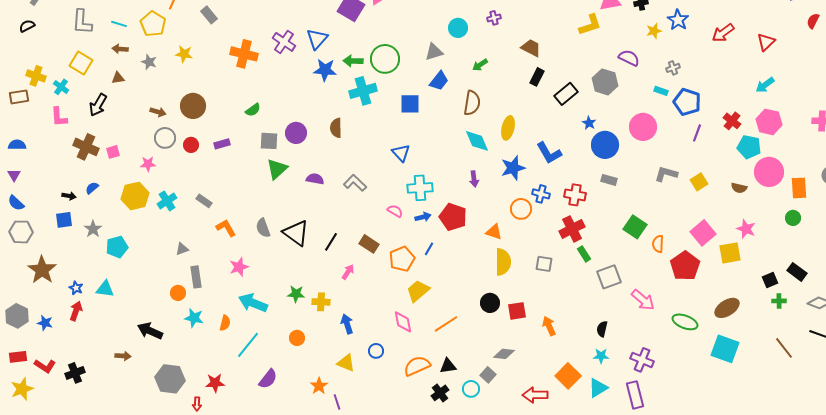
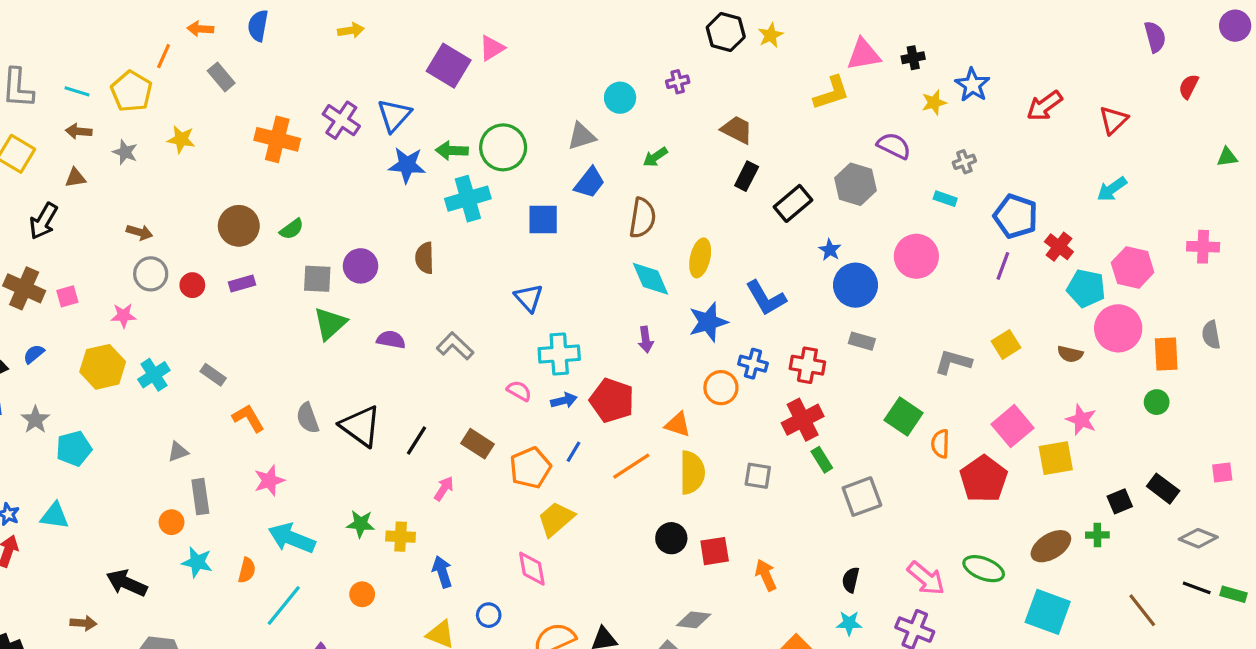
blue pentagon: (687, 102) -> (1016, 216), moved
brown circle: (193, 106) -> (239, 226), moved
pink hexagon: (769, 122) -> (1133, 268), moved
gray L-shape: (666, 174) -> (953, 362), moved
pink arrow: (643, 300) -> (926, 578), moved
green cross: (779, 301) -> (1097, 535), moved
orange line: (446, 324) -> (631, 466), moved

